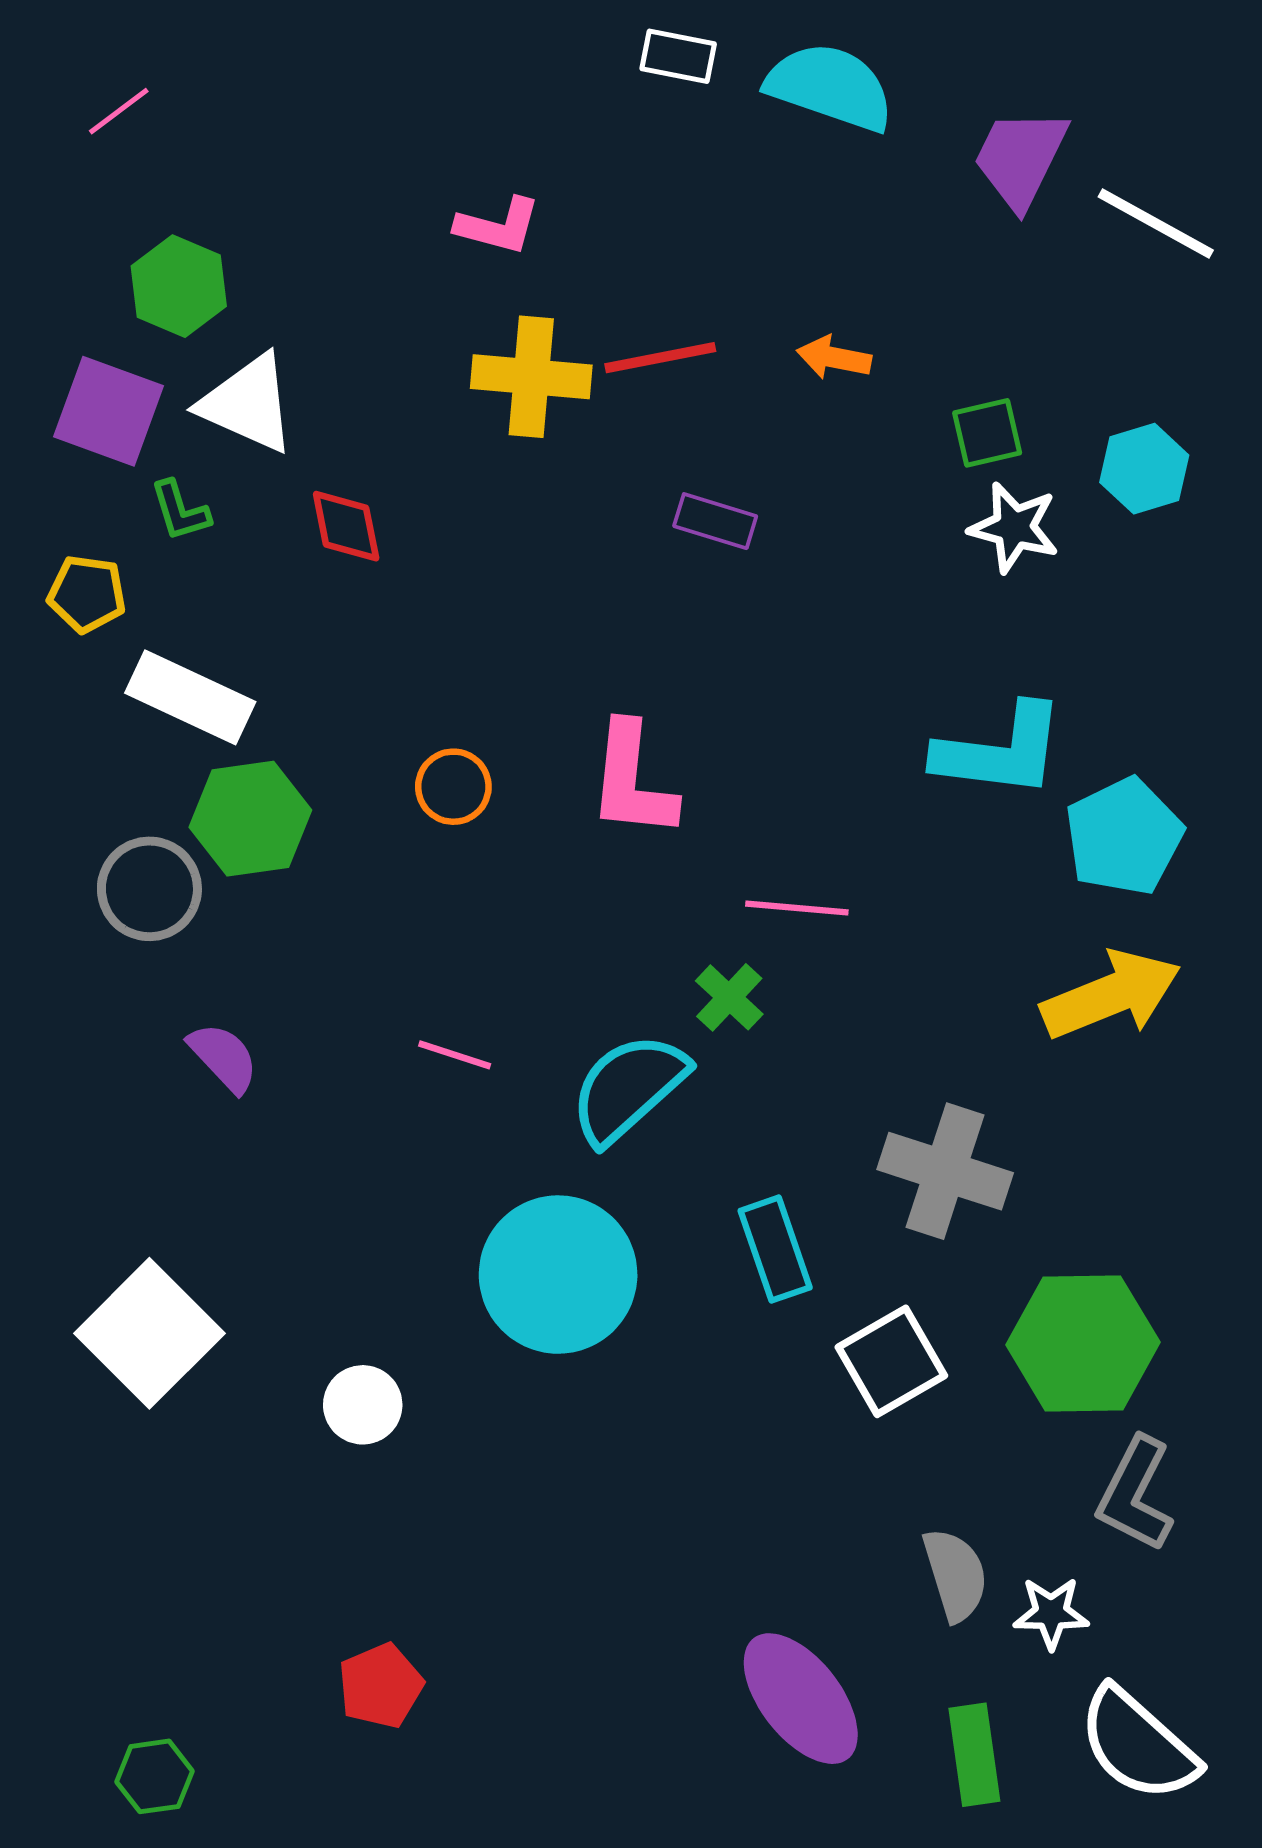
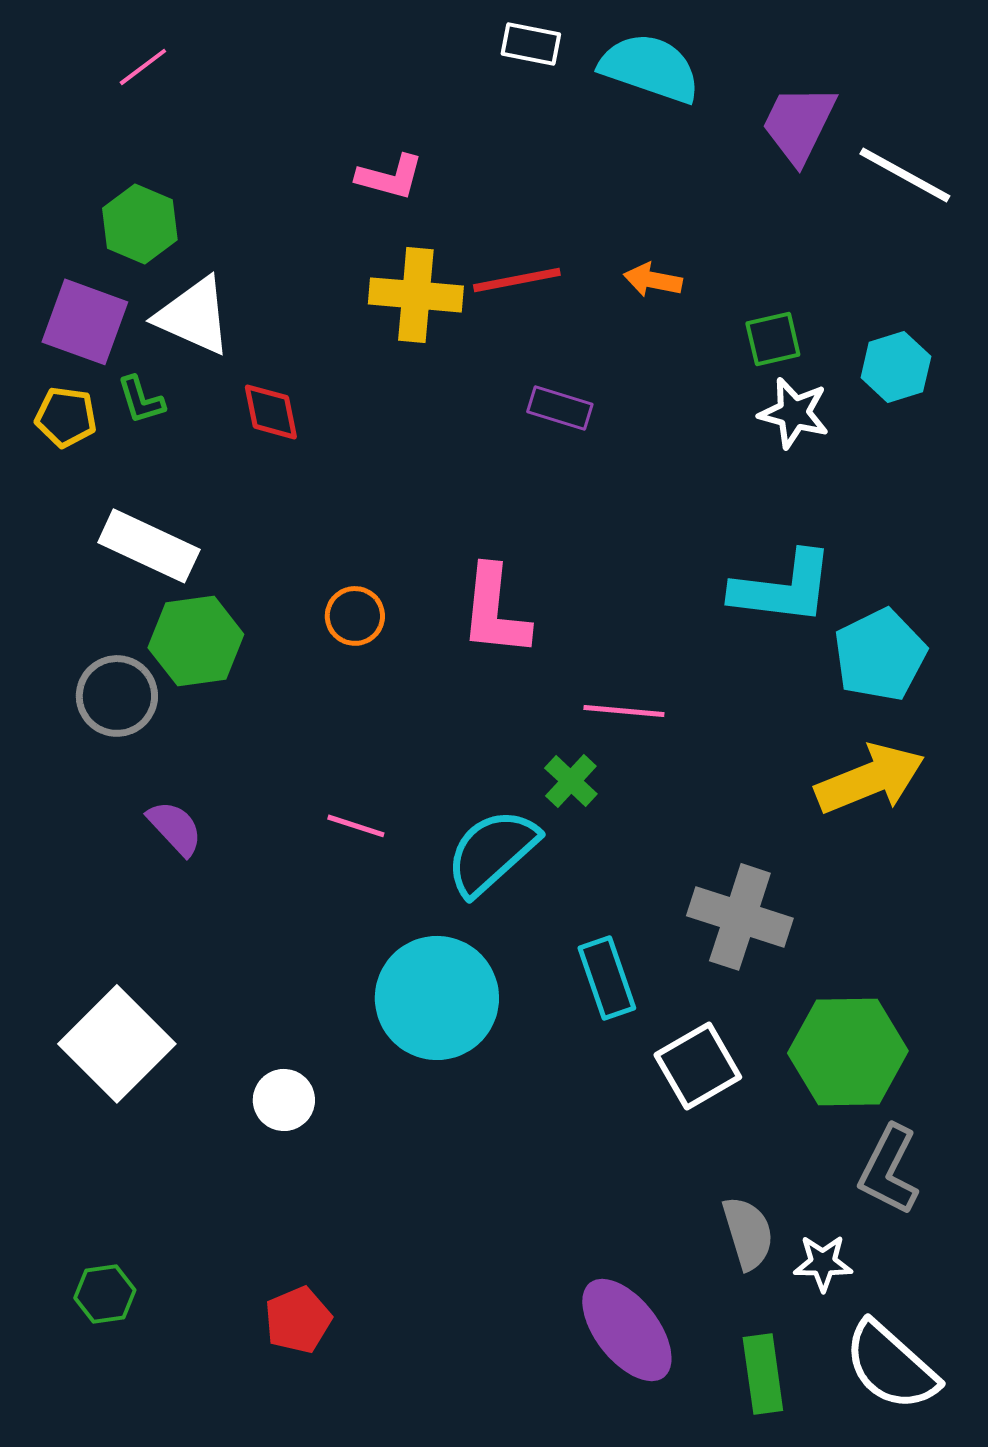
pink line: (119, 111) -> (143, 67), moved
yellow pentagon: (87, 594) -> (66, 417), moved
green hexagon: (155, 1776) -> (105, 1294), moved

